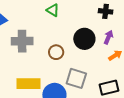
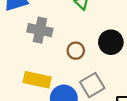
gray square: (76, 78) -> (92, 85), turned 30

